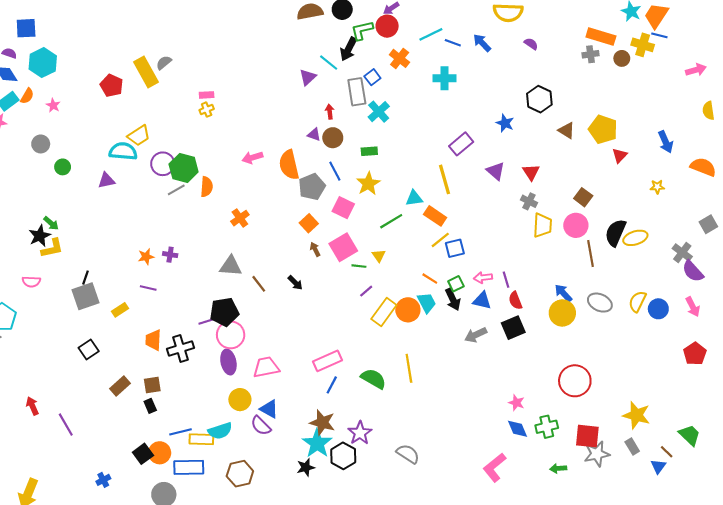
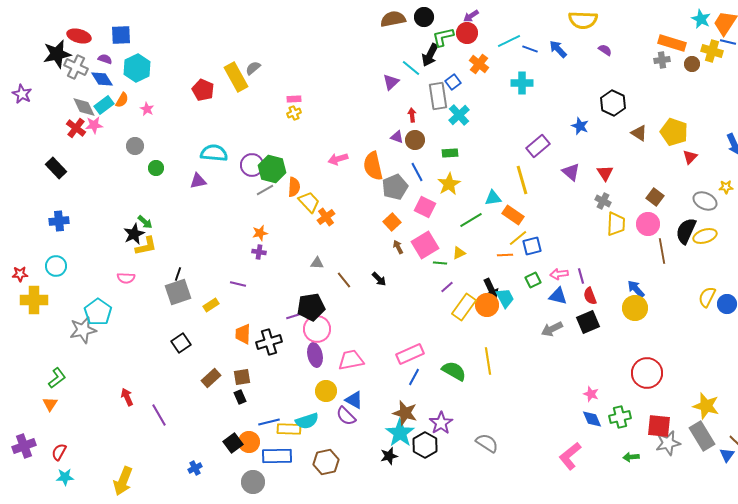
yellow trapezoid: (139, 136) -> (309, 202), moved, turned -100
yellow triangle: (379, 256) -> (459, 253), turned 40
orange star: (146, 257) -> (260, 233), moved
gray triangle: (231, 266) -> (317, 263), size x0.6
orange line: (430, 279) -> (505, 255), moved, turned -35
black arrow: (453, 299) -> (491, 289), moved
gray ellipse: (600, 303) -> (705, 201), moved
gray rectangle: (632, 447) -> (702, 436), size x1.8

